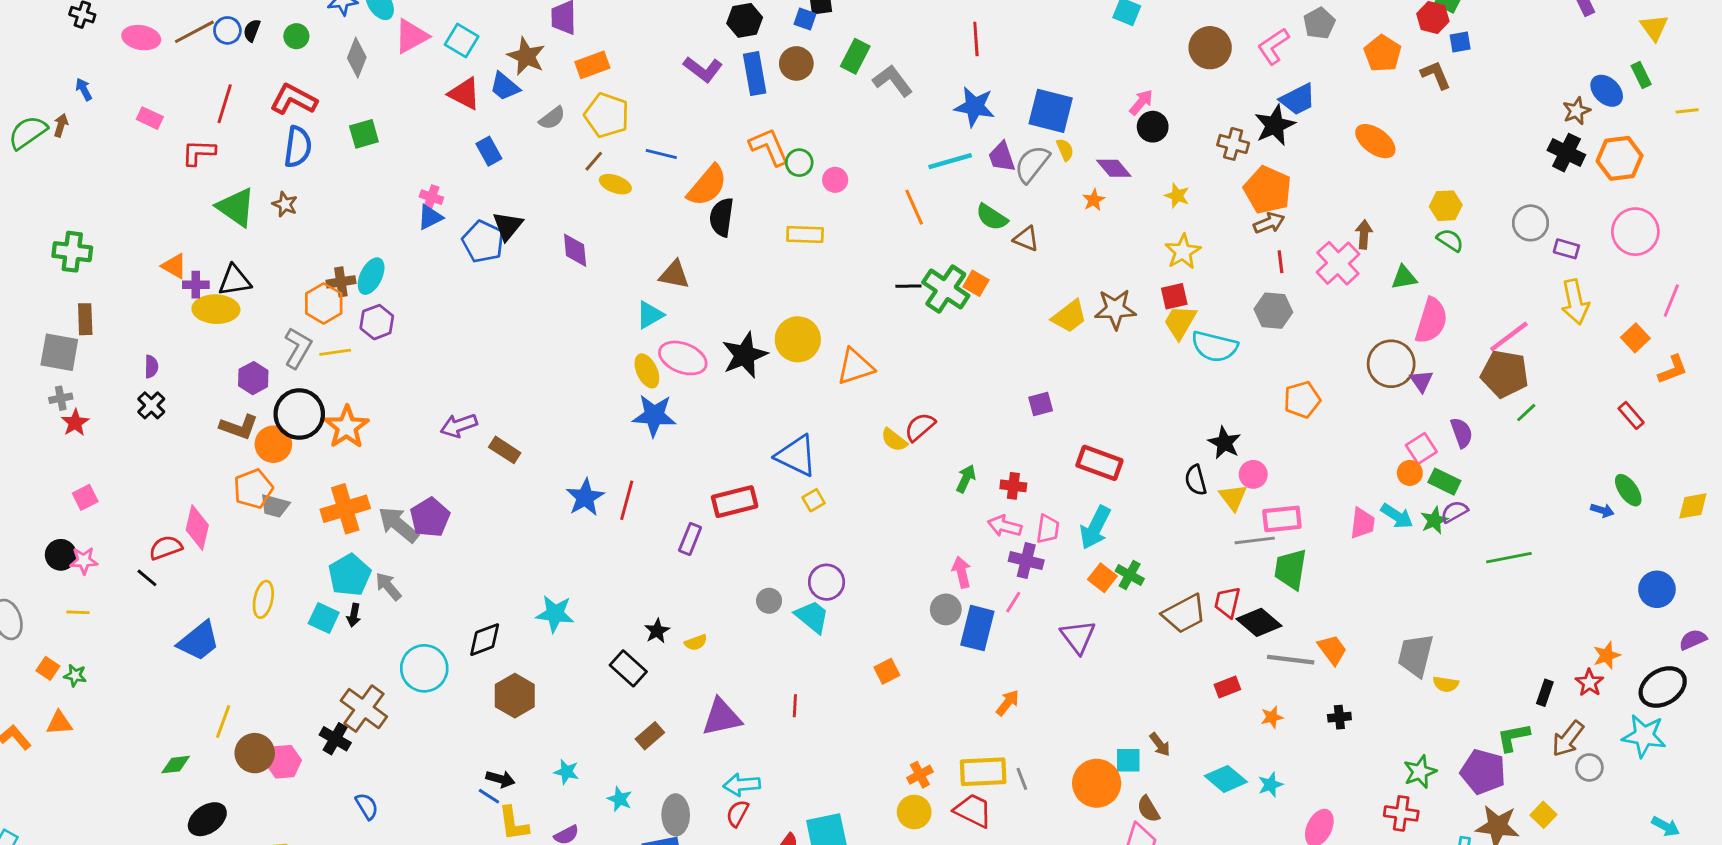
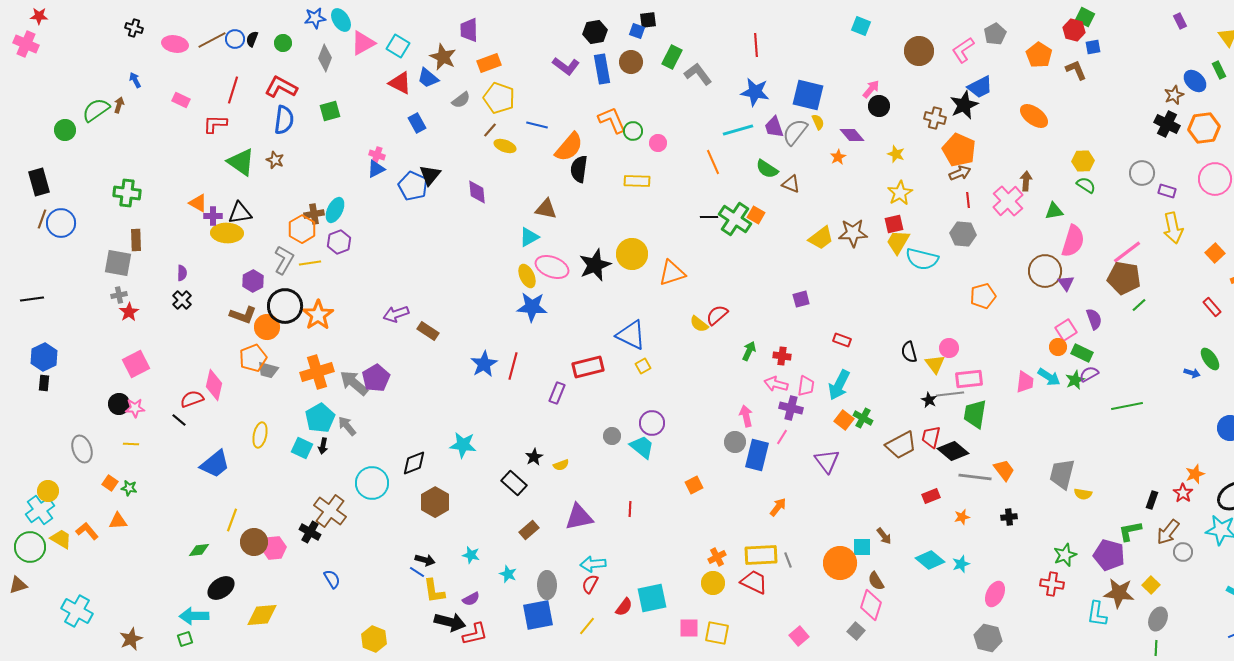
black star: (1224, 443) -> (929, 400), moved, size x0.7
red rectangle: (1099, 463) -> (842, 340), size x0.6
pink square: (85, 497) -> (136, 364), size x1.5

